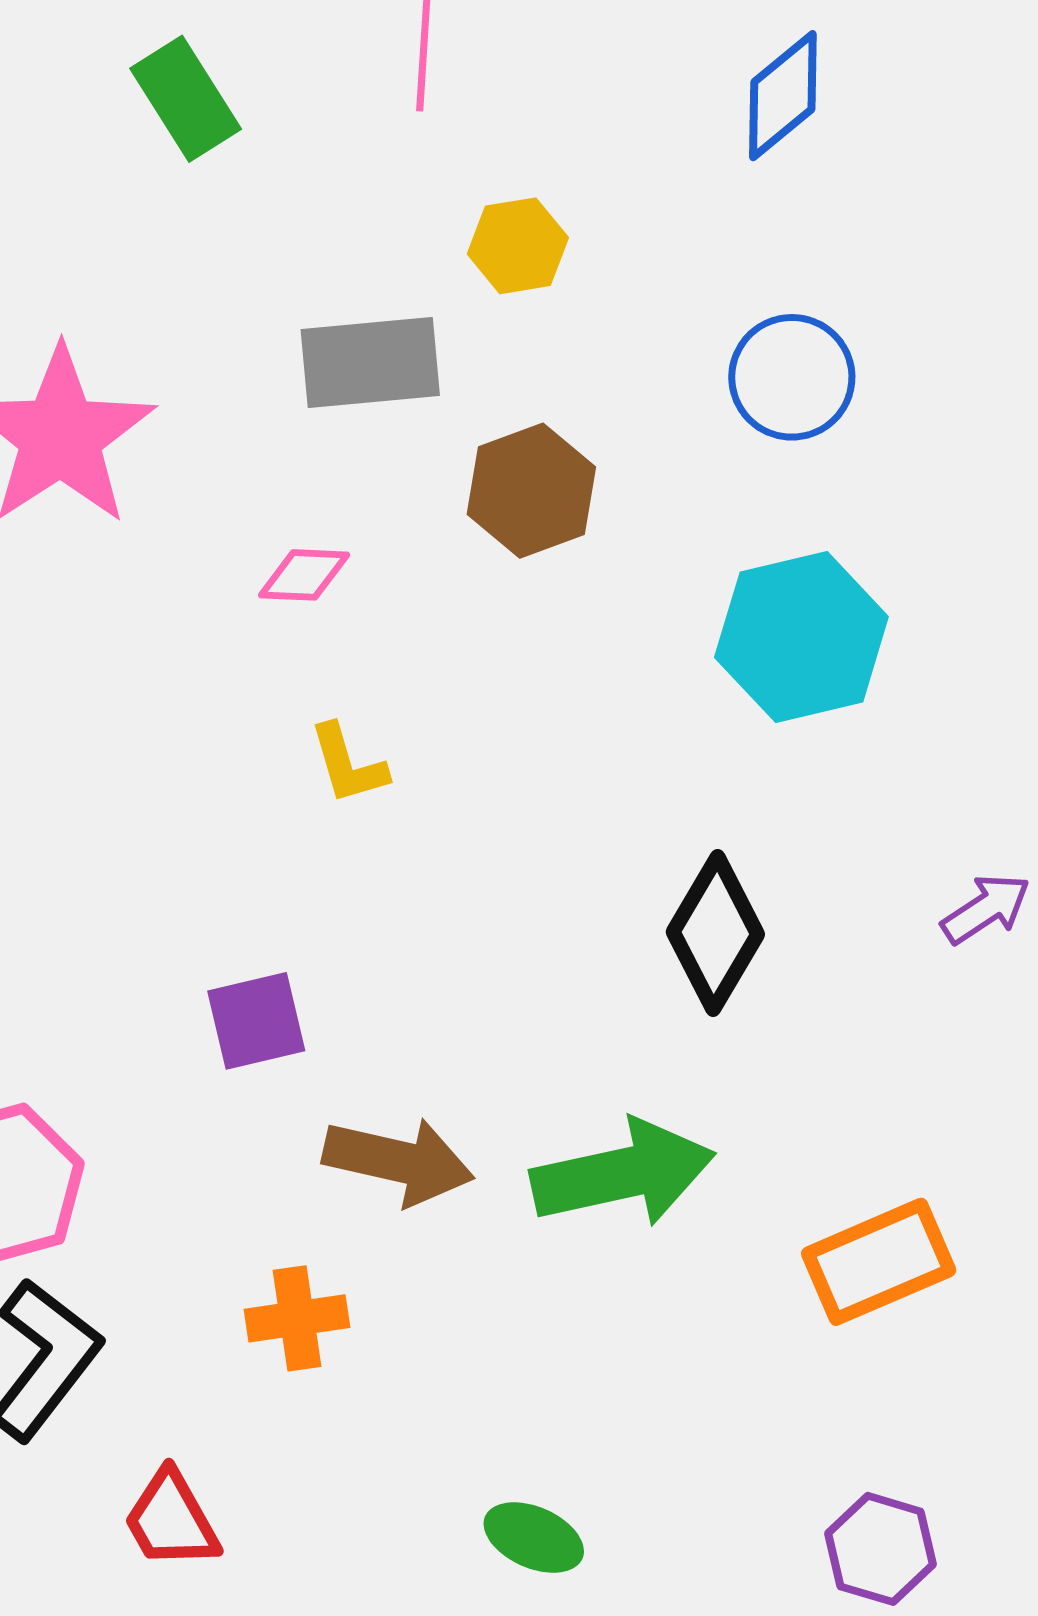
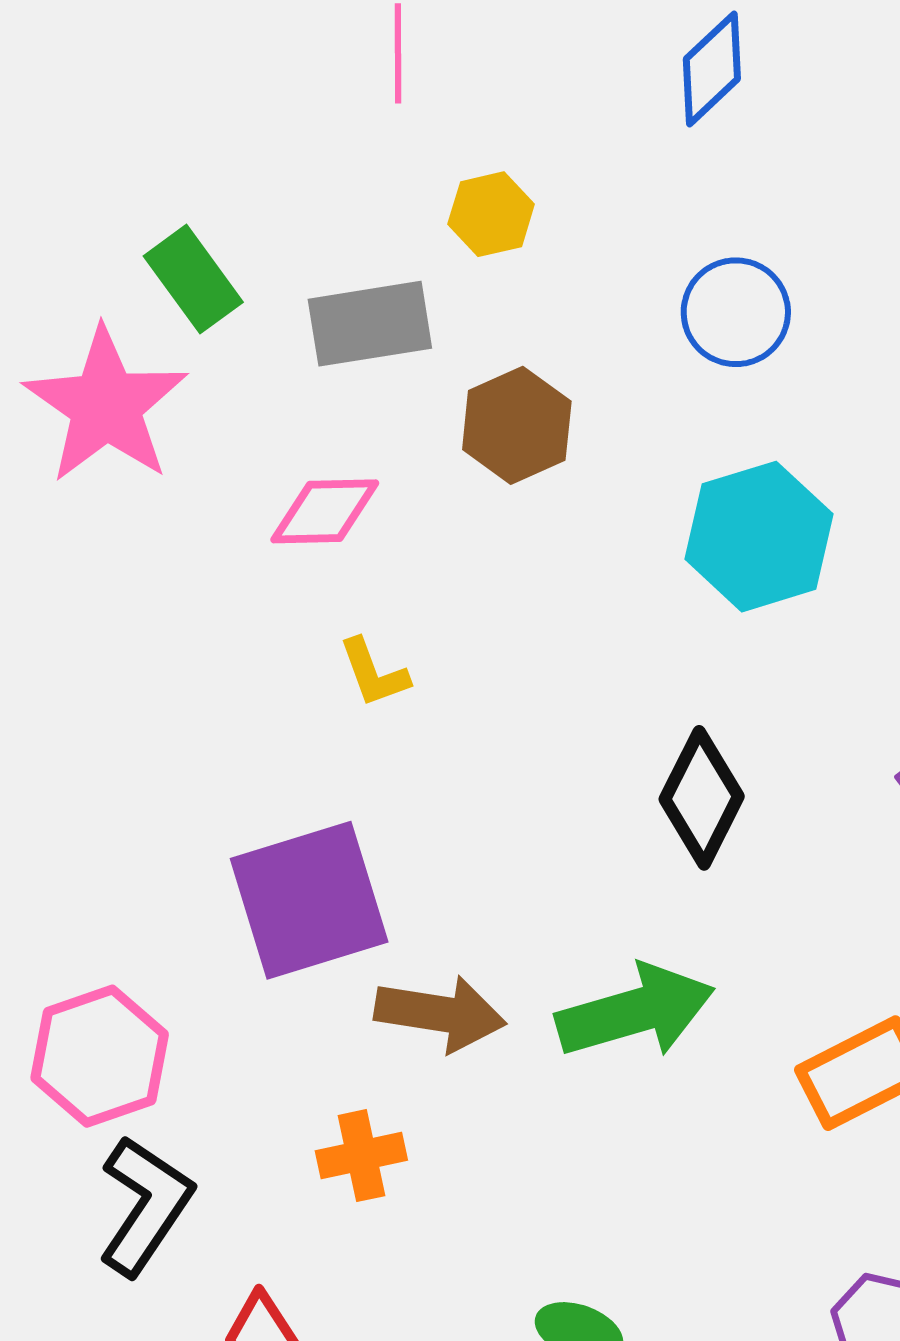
green rectangle: (186, 99) -> (193, 279), moved
pink diamond: (304, 575) -> (325, 511), size x1.4
purple square: (256, 1021) -> (309, 900), size x1.8

